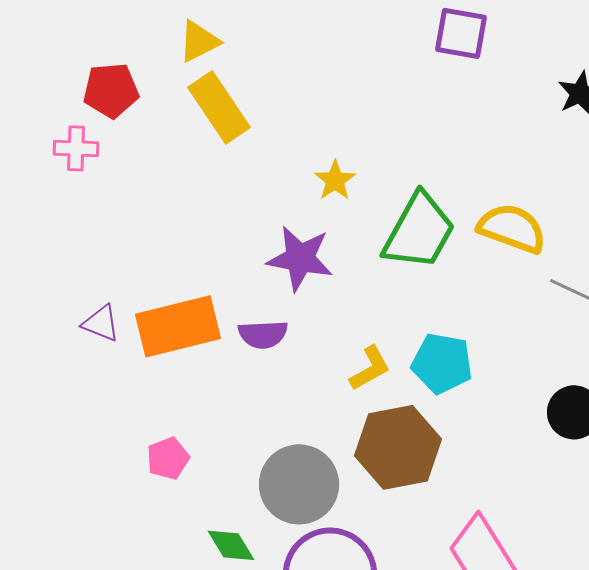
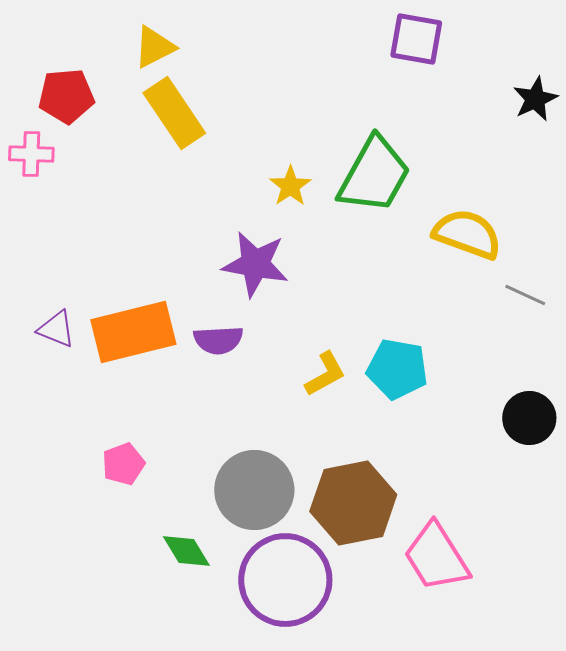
green trapezoid: (419, 231) -> (374, 175), moved
brown hexagon: (398, 447) -> (353, 503), moved

